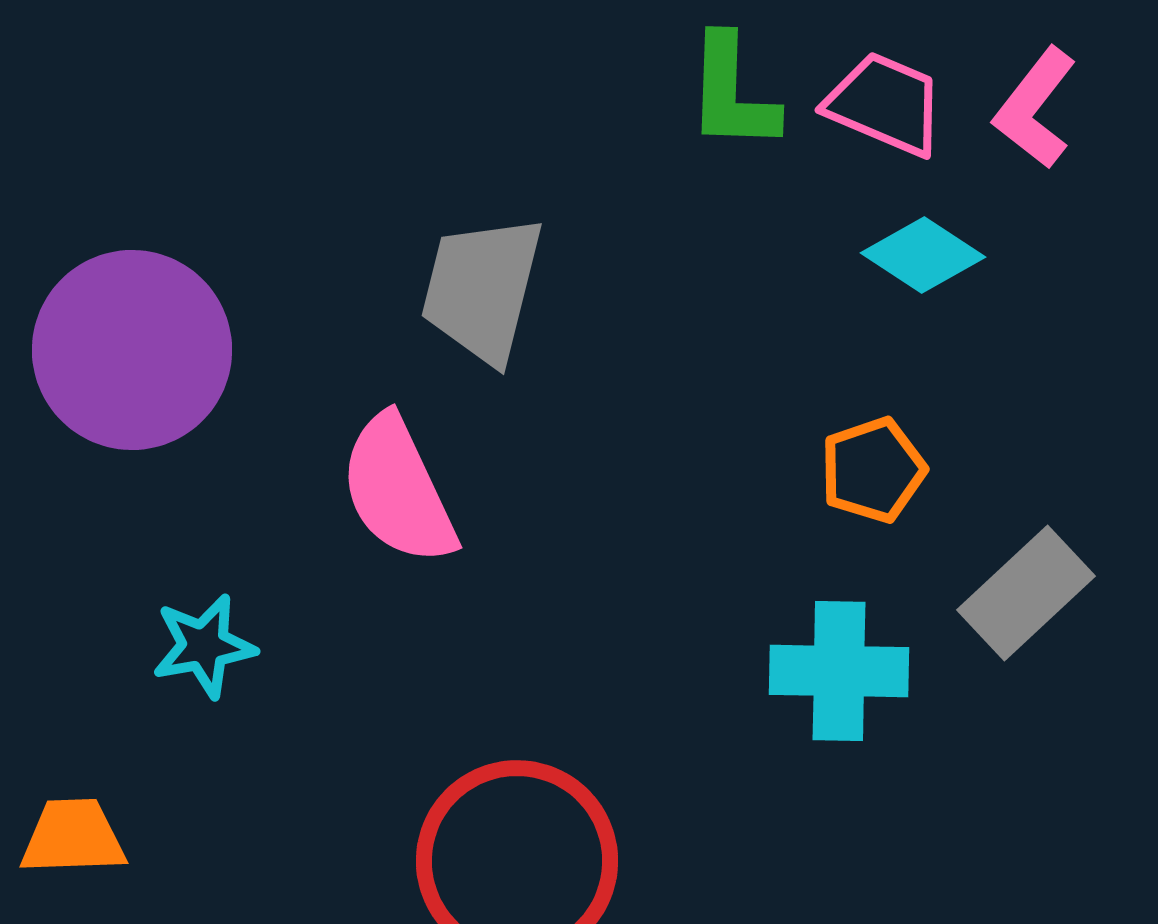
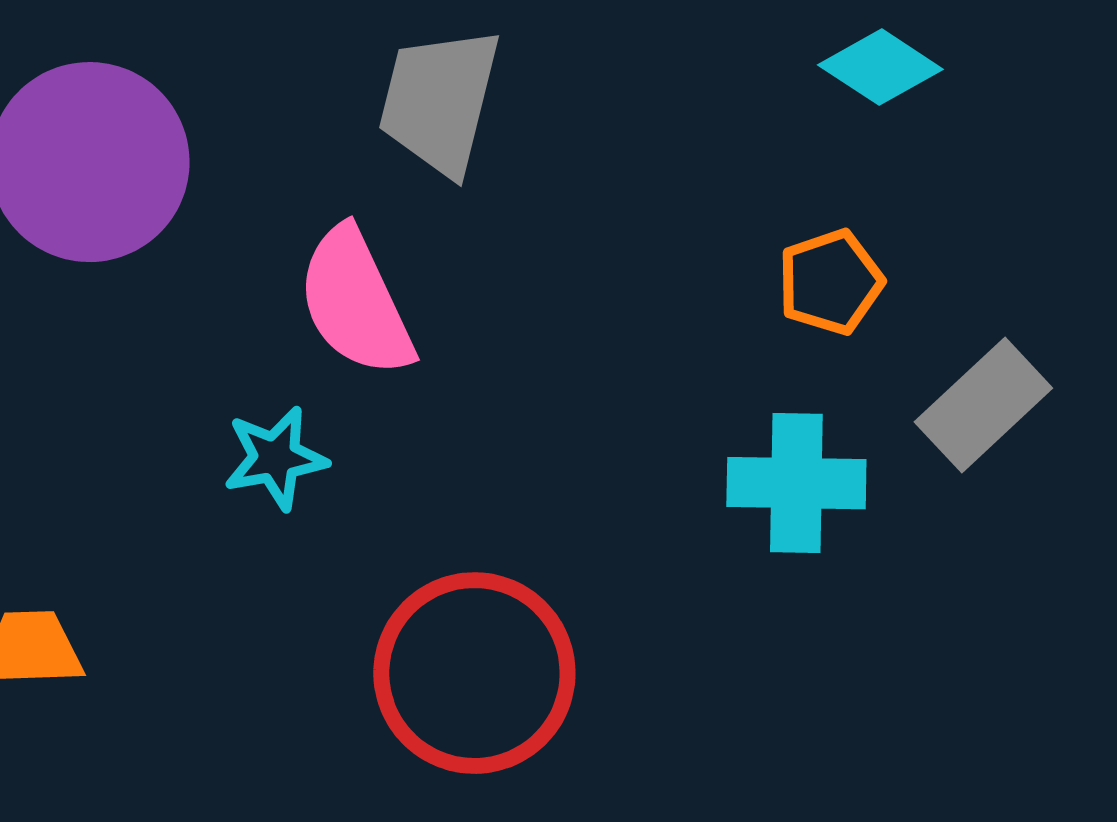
cyan star: (204, 646) -> (275, 458), moved

